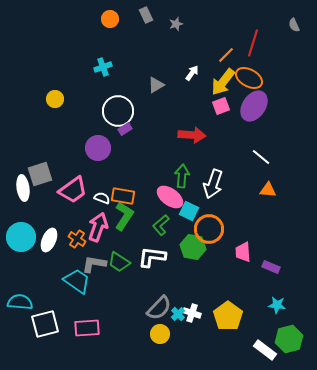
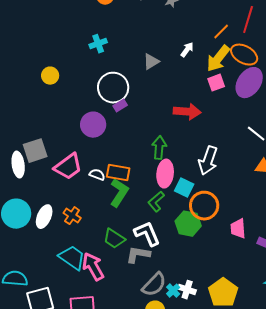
green arrow: (182, 176) -> (159, 148), moved
pink ellipse: (170, 197) -> (165, 174), turned 60
pink arrow: (98, 227) -> (93, 267), moved, turned -48
white L-shape: (152, 257) -> (147, 234), turned 60
gray L-shape: (94, 264) -> (138, 255), moved

